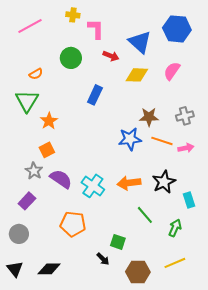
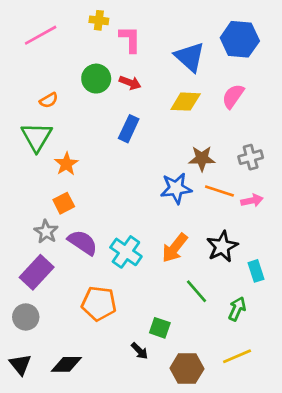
red arrow: (111, 56) -> (130, 83), moved
orange arrow: (129, 183) -> (175, 248), turned -45
purple rectangle: (27, 201) -> (37, 272), size x1.4

